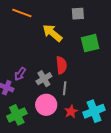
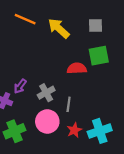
gray square: (78, 14) -> (95, 26), moved
yellow arrow: (52, 33) -> (59, 28), moved
red semicircle: (61, 65) -> (77, 68), moved, turned -90

